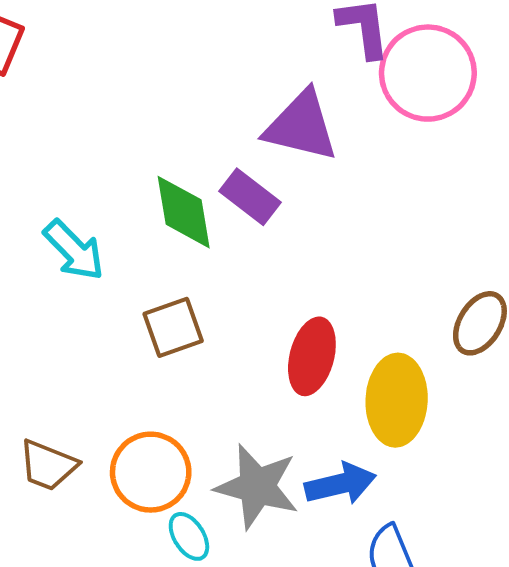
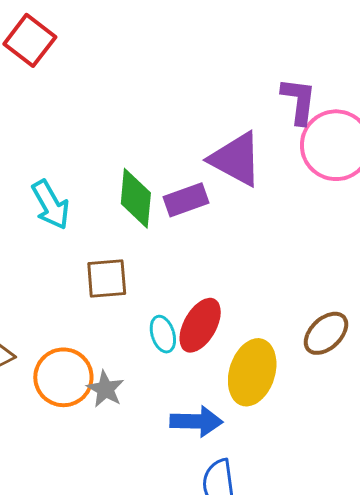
purple rectangle: (250, 197) -> (186, 200), turned -72
gray star: (257, 487) -> (105, 389), moved, size x0.6
cyan ellipse: (189, 536) -> (163, 334), moved

